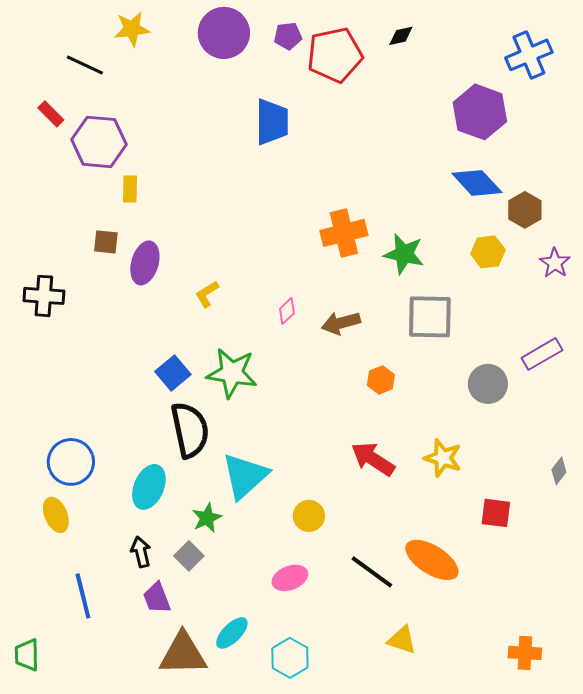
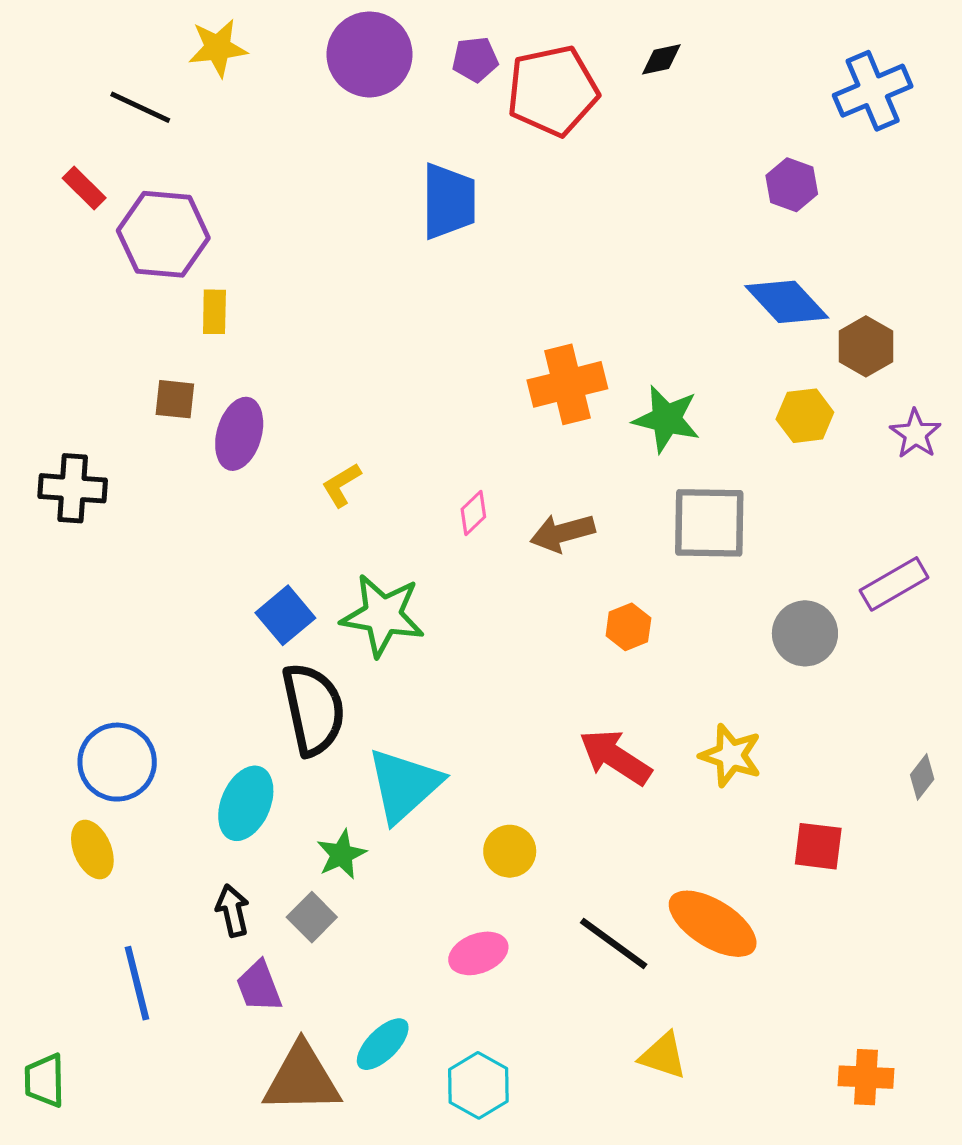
purple hexagon: (480, 112) -> (792, 185), size x0.6

